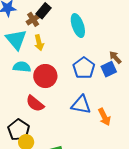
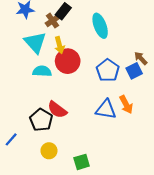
red circle: (45, 76) -> (68, 61), moved
orange arrow: (104, 117) -> (126, 105), moved
black pentagon: (19, 130) -> (41, 120), moved

